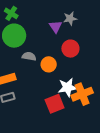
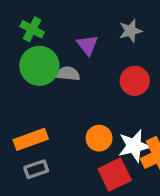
purple triangle: (56, 27) -> (87, 45), moved
gray semicircle: (29, 56) -> (68, 74), moved
orange circle: (49, 64) -> (99, 138), moved

